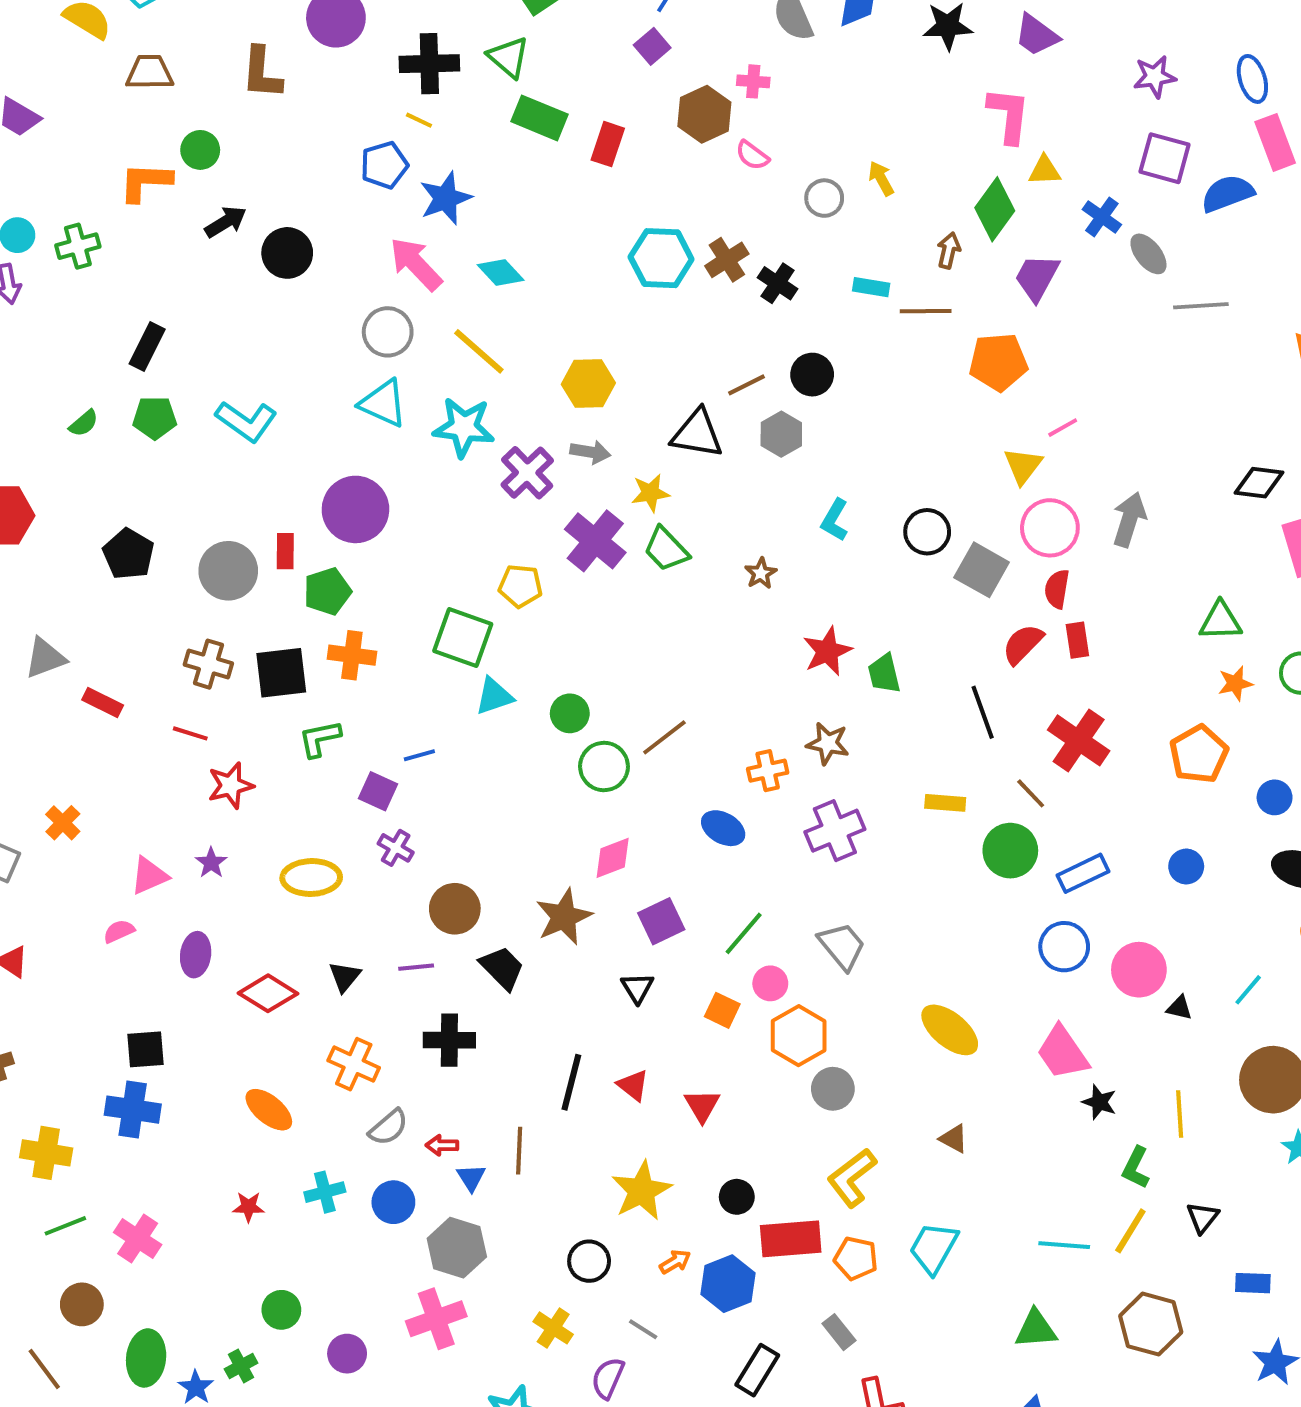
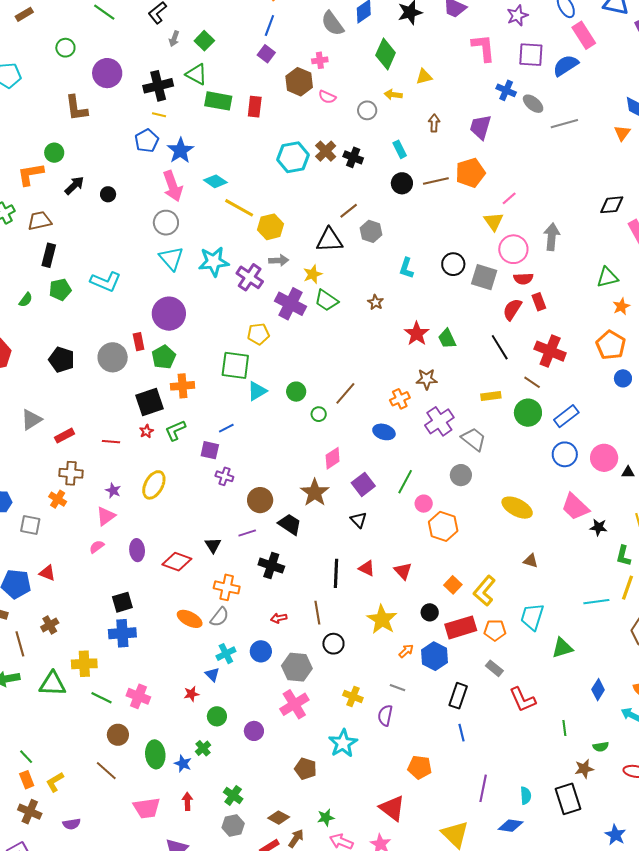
brown trapezoid: (150, 72) -> (40, 221), moved
pink L-shape: (1009, 115) -> (483, 48), moved
yellow triangle: (1045, 170) -> (424, 77), moved
yellow arrow: (881, 178) -> (393, 95), turned -42
green diamond: (995, 209) -> (386, 54), moved
black circle: (287, 253) -> (108, 194), size x0.6
pink arrow: (416, 264) -> (173, 186), turned -144
cyan rectangle: (871, 287) -> (400, 149), turned 66
brown line: (926, 311) -> (436, 181), moved
yellow line: (479, 351) -> (239, 208), moved
black circle: (812, 375) -> (402, 183), moved
cyan triangle: (383, 403) -> (171, 258), turned 36
red semicircle: (1057, 589) -> (523, 279), turned -90
brown cross: (208, 664) -> (71, 473), moved
red rectangle: (103, 702) -> (65, 436), turned -42
green circle: (604, 767) -> (319, 414), size x0.6
red star: (231, 785) -> (146, 431), moved, size x0.6
purple star: (211, 863) -> (113, 491), moved
blue circle: (1186, 867) -> (623, 378), moved
yellow ellipse: (311, 878) -> (154, 485), moved, turned -48
gray trapezoid: (842, 946) -> (474, 439), moved
orange square: (722, 1010) -> (453, 585), moved, turned 30
black cross: (449, 1040) -> (271, 566), turned 30
gray circle: (833, 1089) -> (461, 475), moved
gray semicircle: (388, 1127) -> (220, 617), moved
blue triangle: (471, 1178) -> (212, 675), moved
red star: (248, 1207) -> (191, 694), moved
green line: (65, 1226) -> (102, 698), turned 60
black circle: (589, 1261) -> (333, 644), moved
green triangle: (1036, 1329) -> (562, 648), moved

